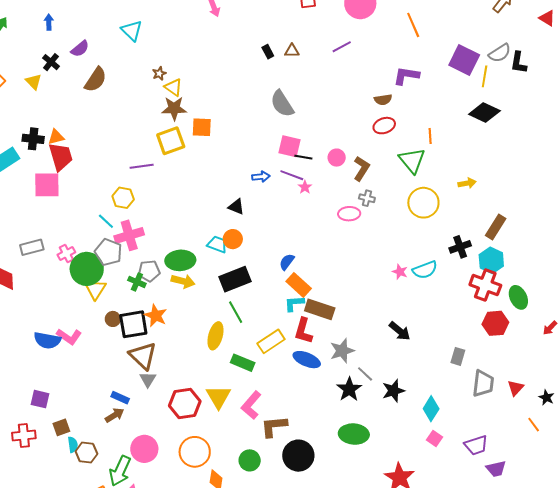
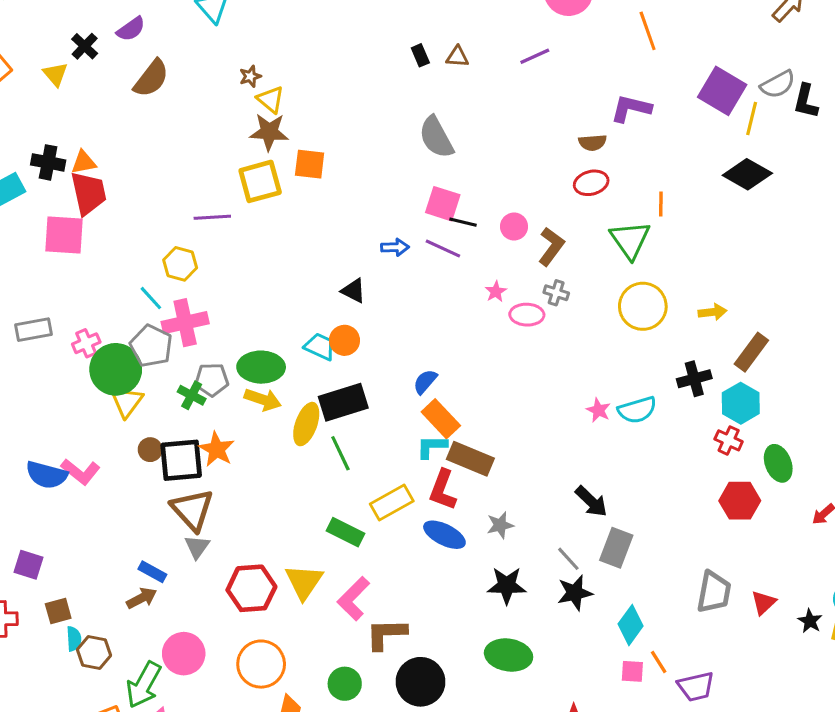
yellow arrow: (467, 183) -> (712, 312), moved
pink star: (305, 187) -> (496, 292), moved
red cross: (485, 285) -> (729, 440), size x0.6
yellow ellipse: (215, 336) -> (306, 424), moved
gray star: (342, 351) -> (500, 525), size x0.7
gray rectangle: (458, 356) -> (616, 548), moved, size x1.4
gray line: (365, 374) -> (568, 559), moved
black star: (349, 389) -> (507, 585), turned 30
orange line: (534, 425) -> (659, 662), moved
pink square: (434, 439) -> (632, 671), turned -35

